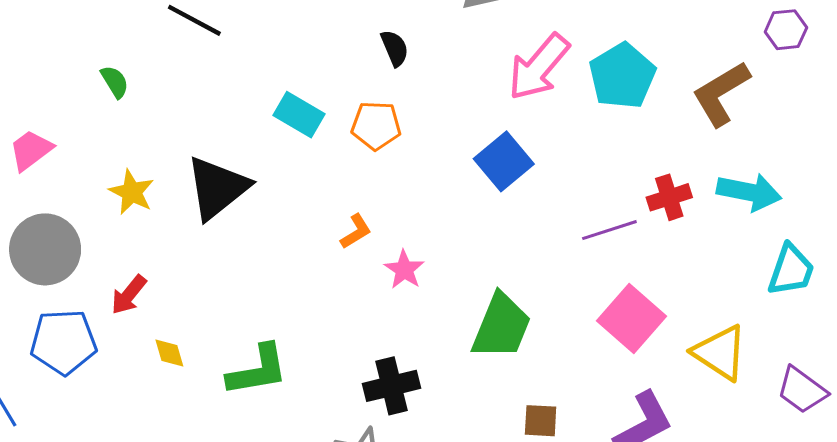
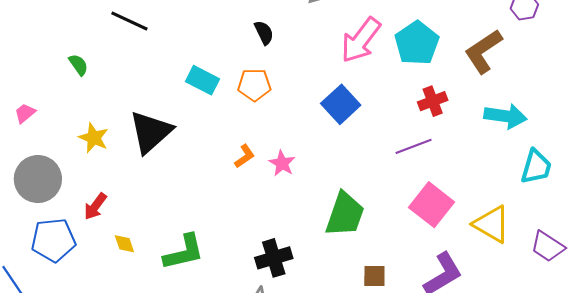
pink trapezoid: (31, 150) -> (25, 113), size x0.7
red cross: (669, 197) -> (433, 101), moved
pink star: (404, 270) -> (282, 163), moved

